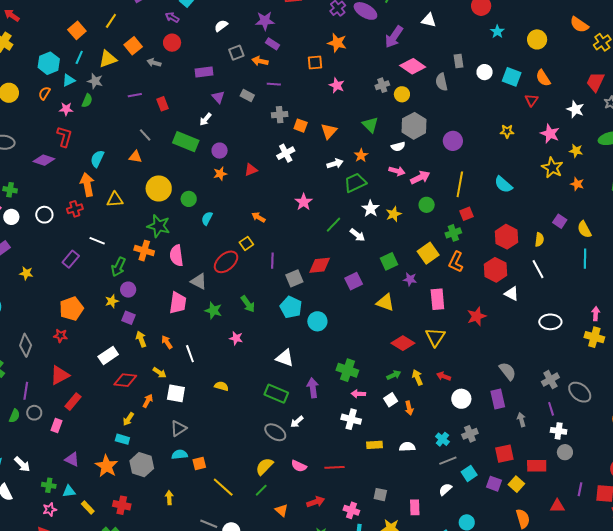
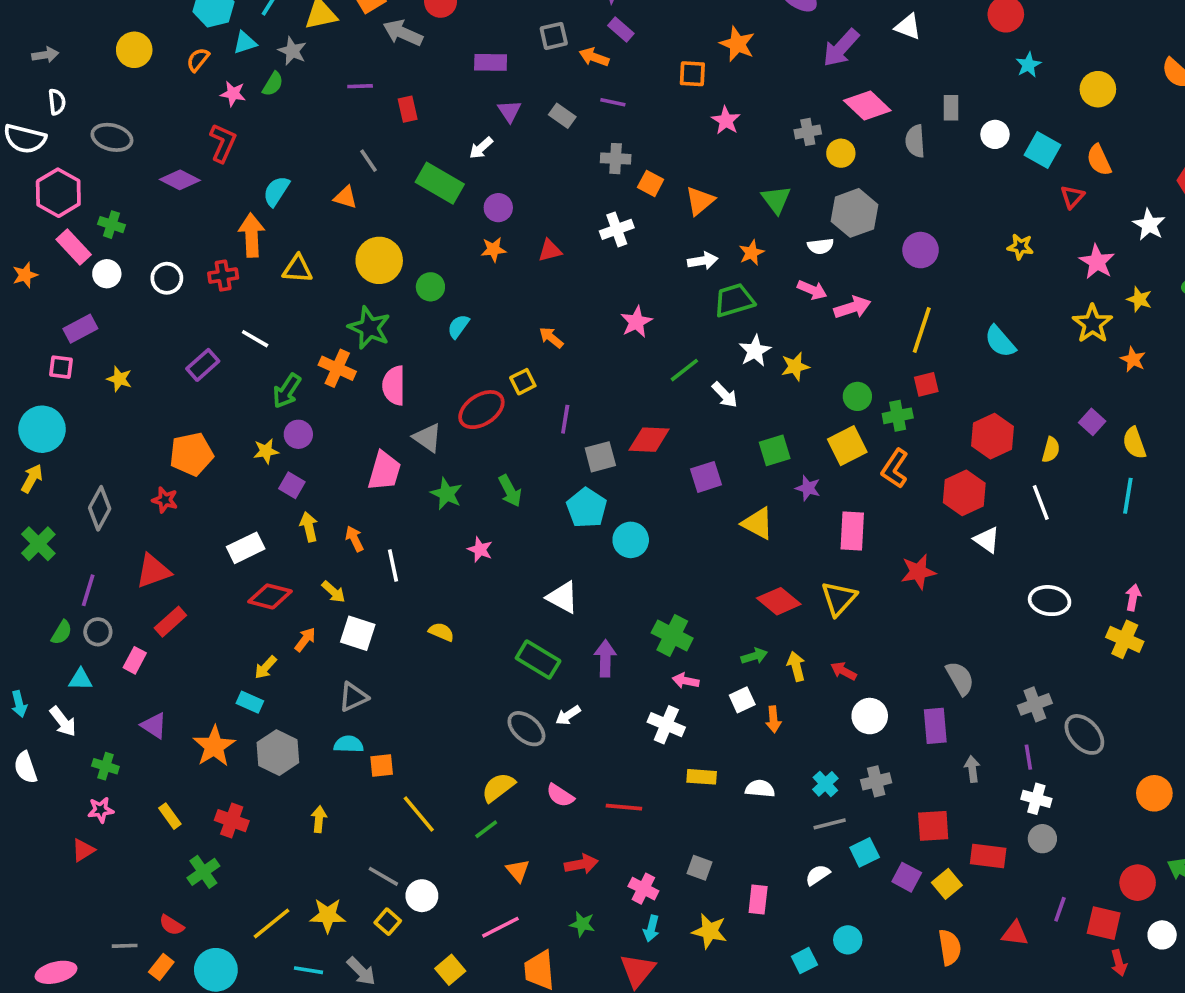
gray arrow: (154, 63) -> (403, 33), size x1.5
green circle: (427, 205) -> (857, 396), moved
cyan triangle: (69, 491) -> (80, 679), moved

